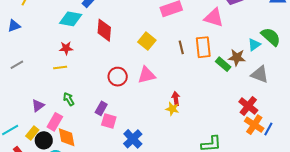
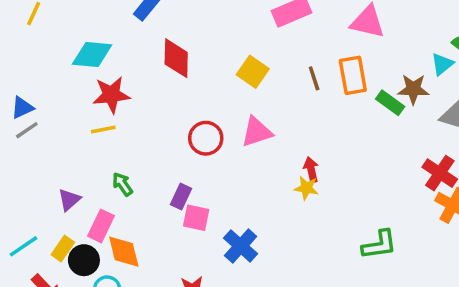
cyan diamond: (71, 19) -> (92, 54), moved
blue triangle: (14, 26) -> (22, 108), moved
red star: (66, 48) -> (111, 95), size x1.5

